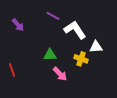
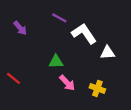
yellow cross: (81, 59) -> (97, 88), moved
red line: (12, 70) -> (13, 78), turned -32

